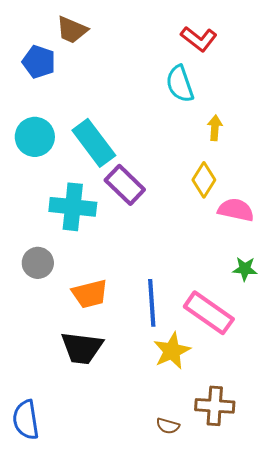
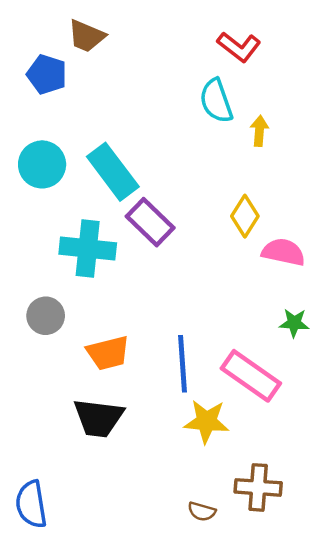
yellow arrow: (215, 128) -> (259, 131), moved
yellow star: (172, 351) -> (207, 421), turned 30

